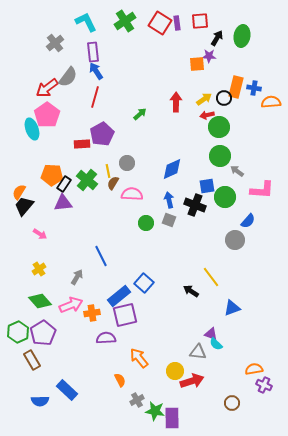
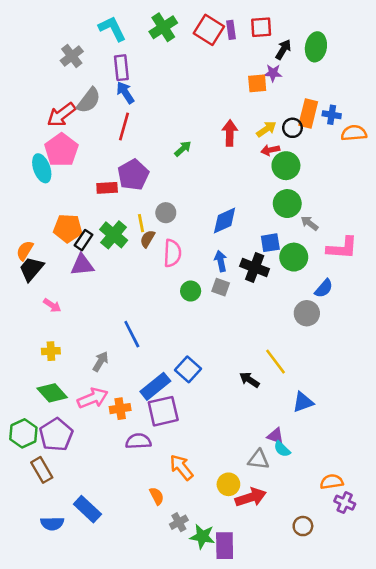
pink semicircle: (132, 194) -> (172, 253), turned 90
yellow cross: (39, 269) -> (51, 351), turned 32

